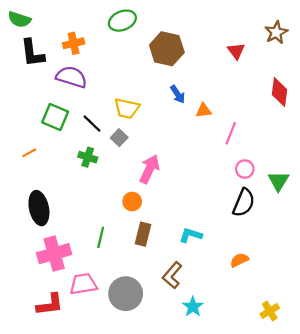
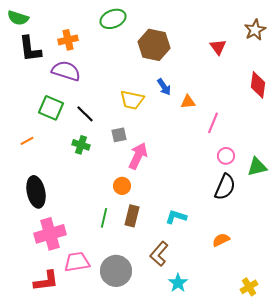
yellow trapezoid: (127, 108) -> (132, 100), moved
gray square: (119, 138) -> (119, 135), moved, turned 35
green triangle: (278, 181) -> (257, 167), turned 45
green line: (101, 237) -> (104, 218), moved

